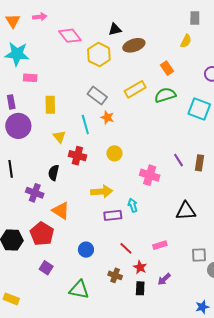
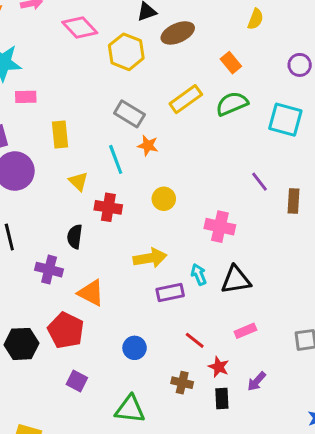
purple line: (179, 160) -> (260, 182), moved
black triangle: (186, 211) -> (236, 280), moved

